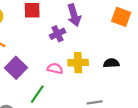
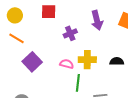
purple arrow: (74, 15) -> (97, 20), moved
green line: (37, 94) -> (78, 83), moved, turned -30

